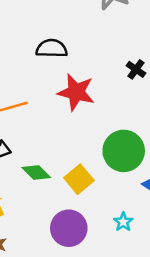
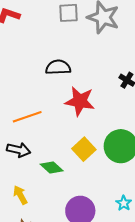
yellow square: (79, 179) -> (84, 149), moved

